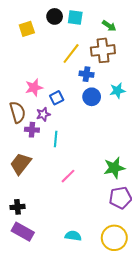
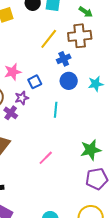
blue cross: (86, 74) -> (64, 59), turned -32
cyan star: (117, 91) -> (96, 84), moved
purple cross: (32, 130) -> (11, 113), turned 32
cyan line: (56, 139) -> (56, 110), moved

